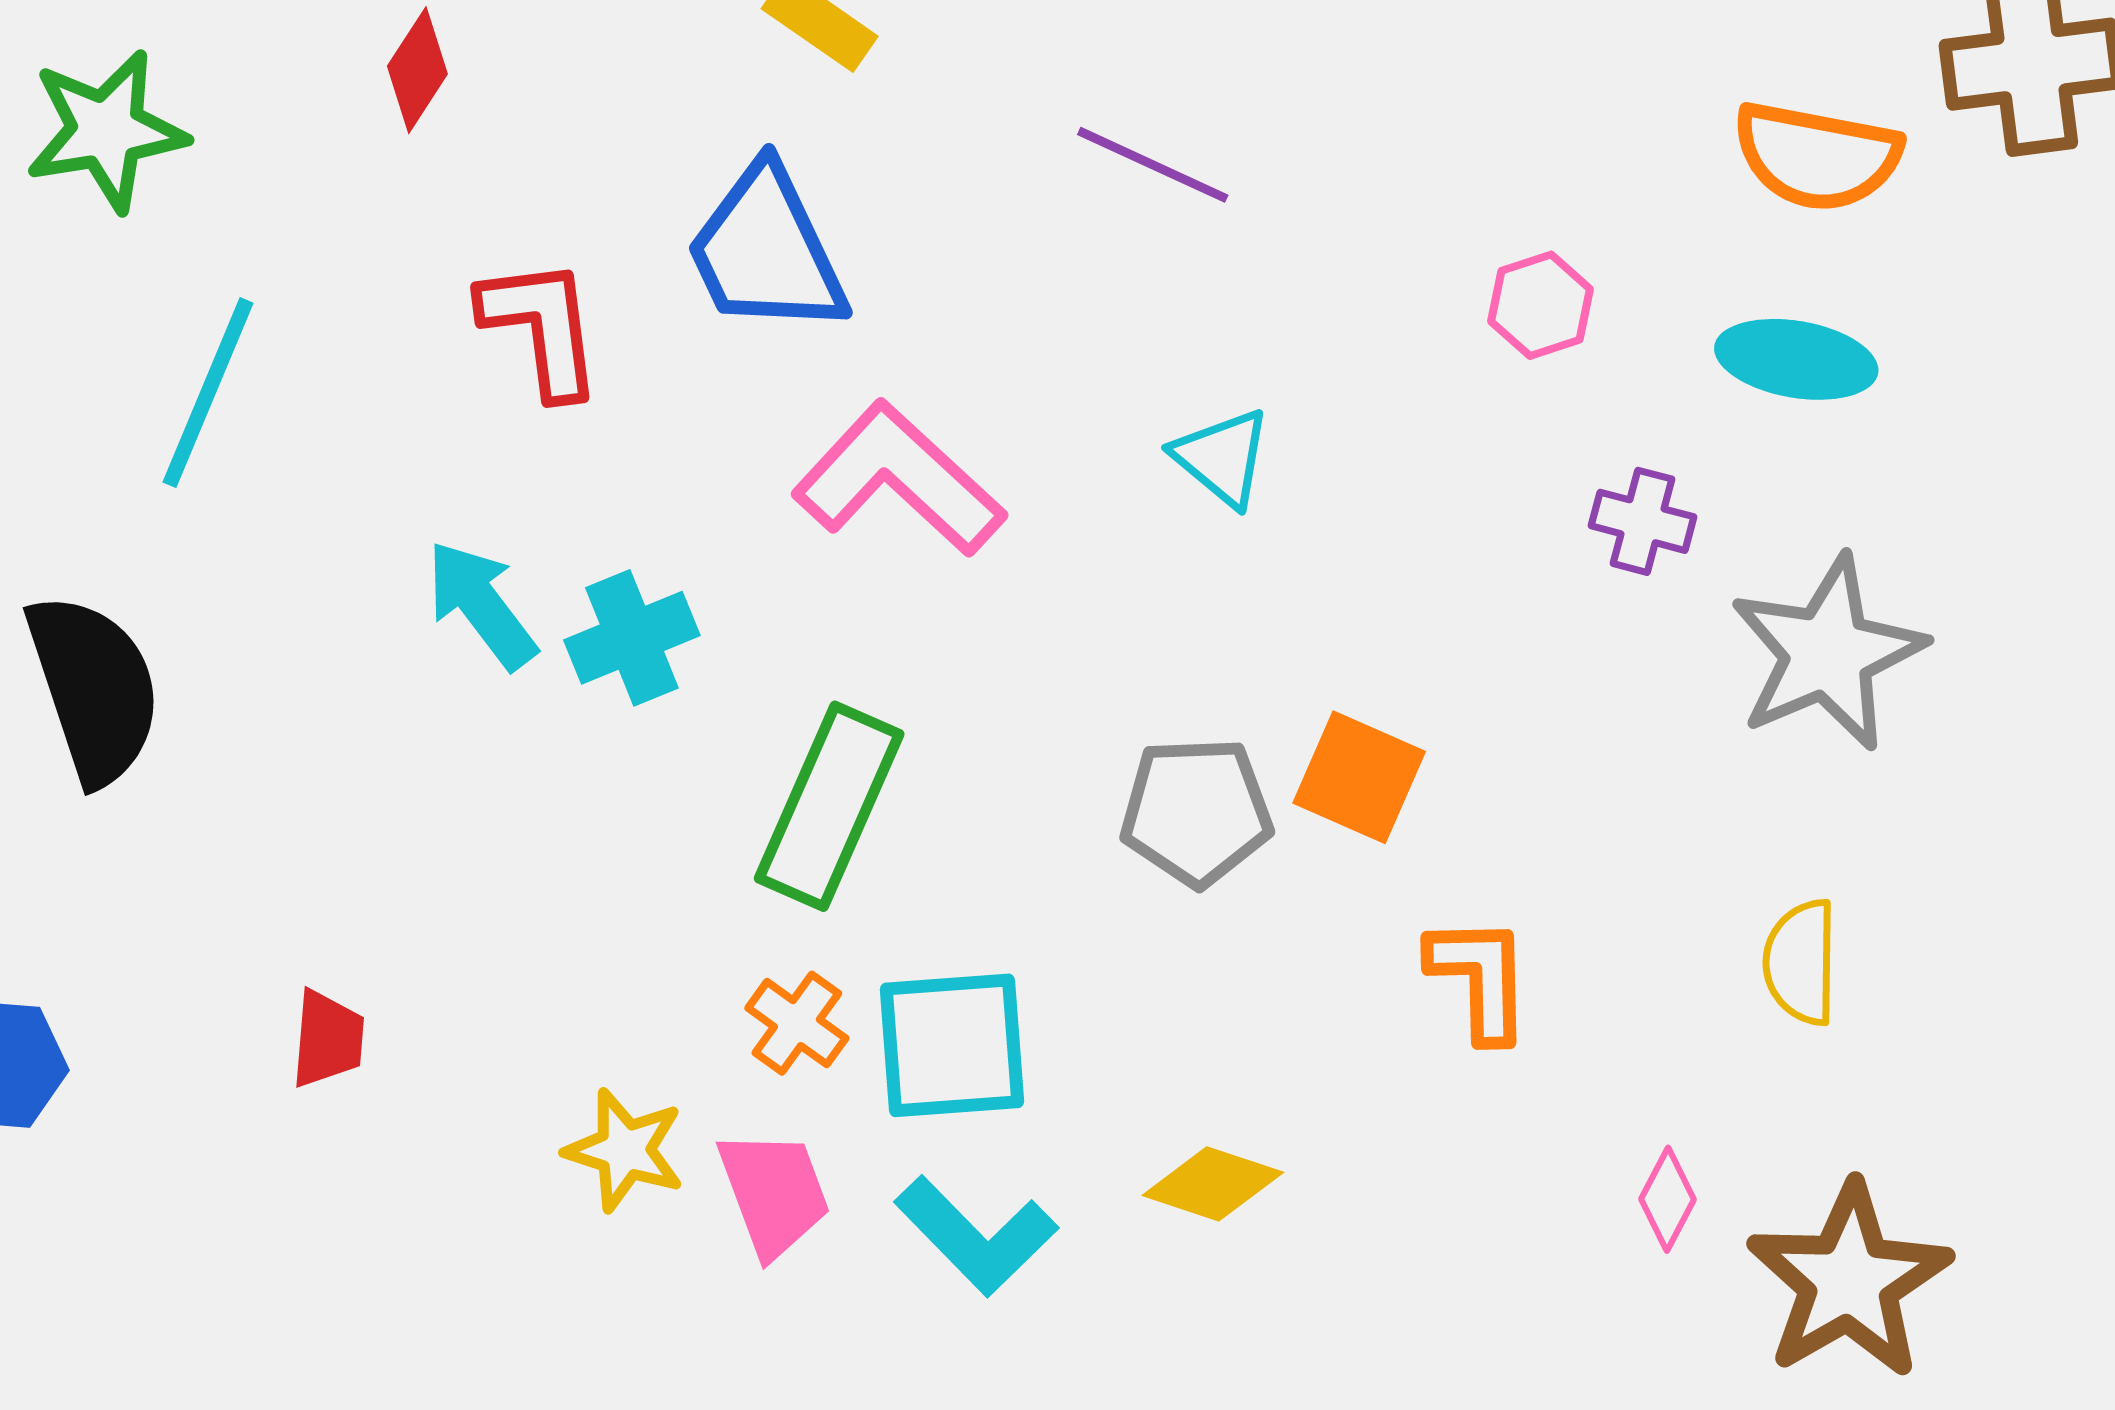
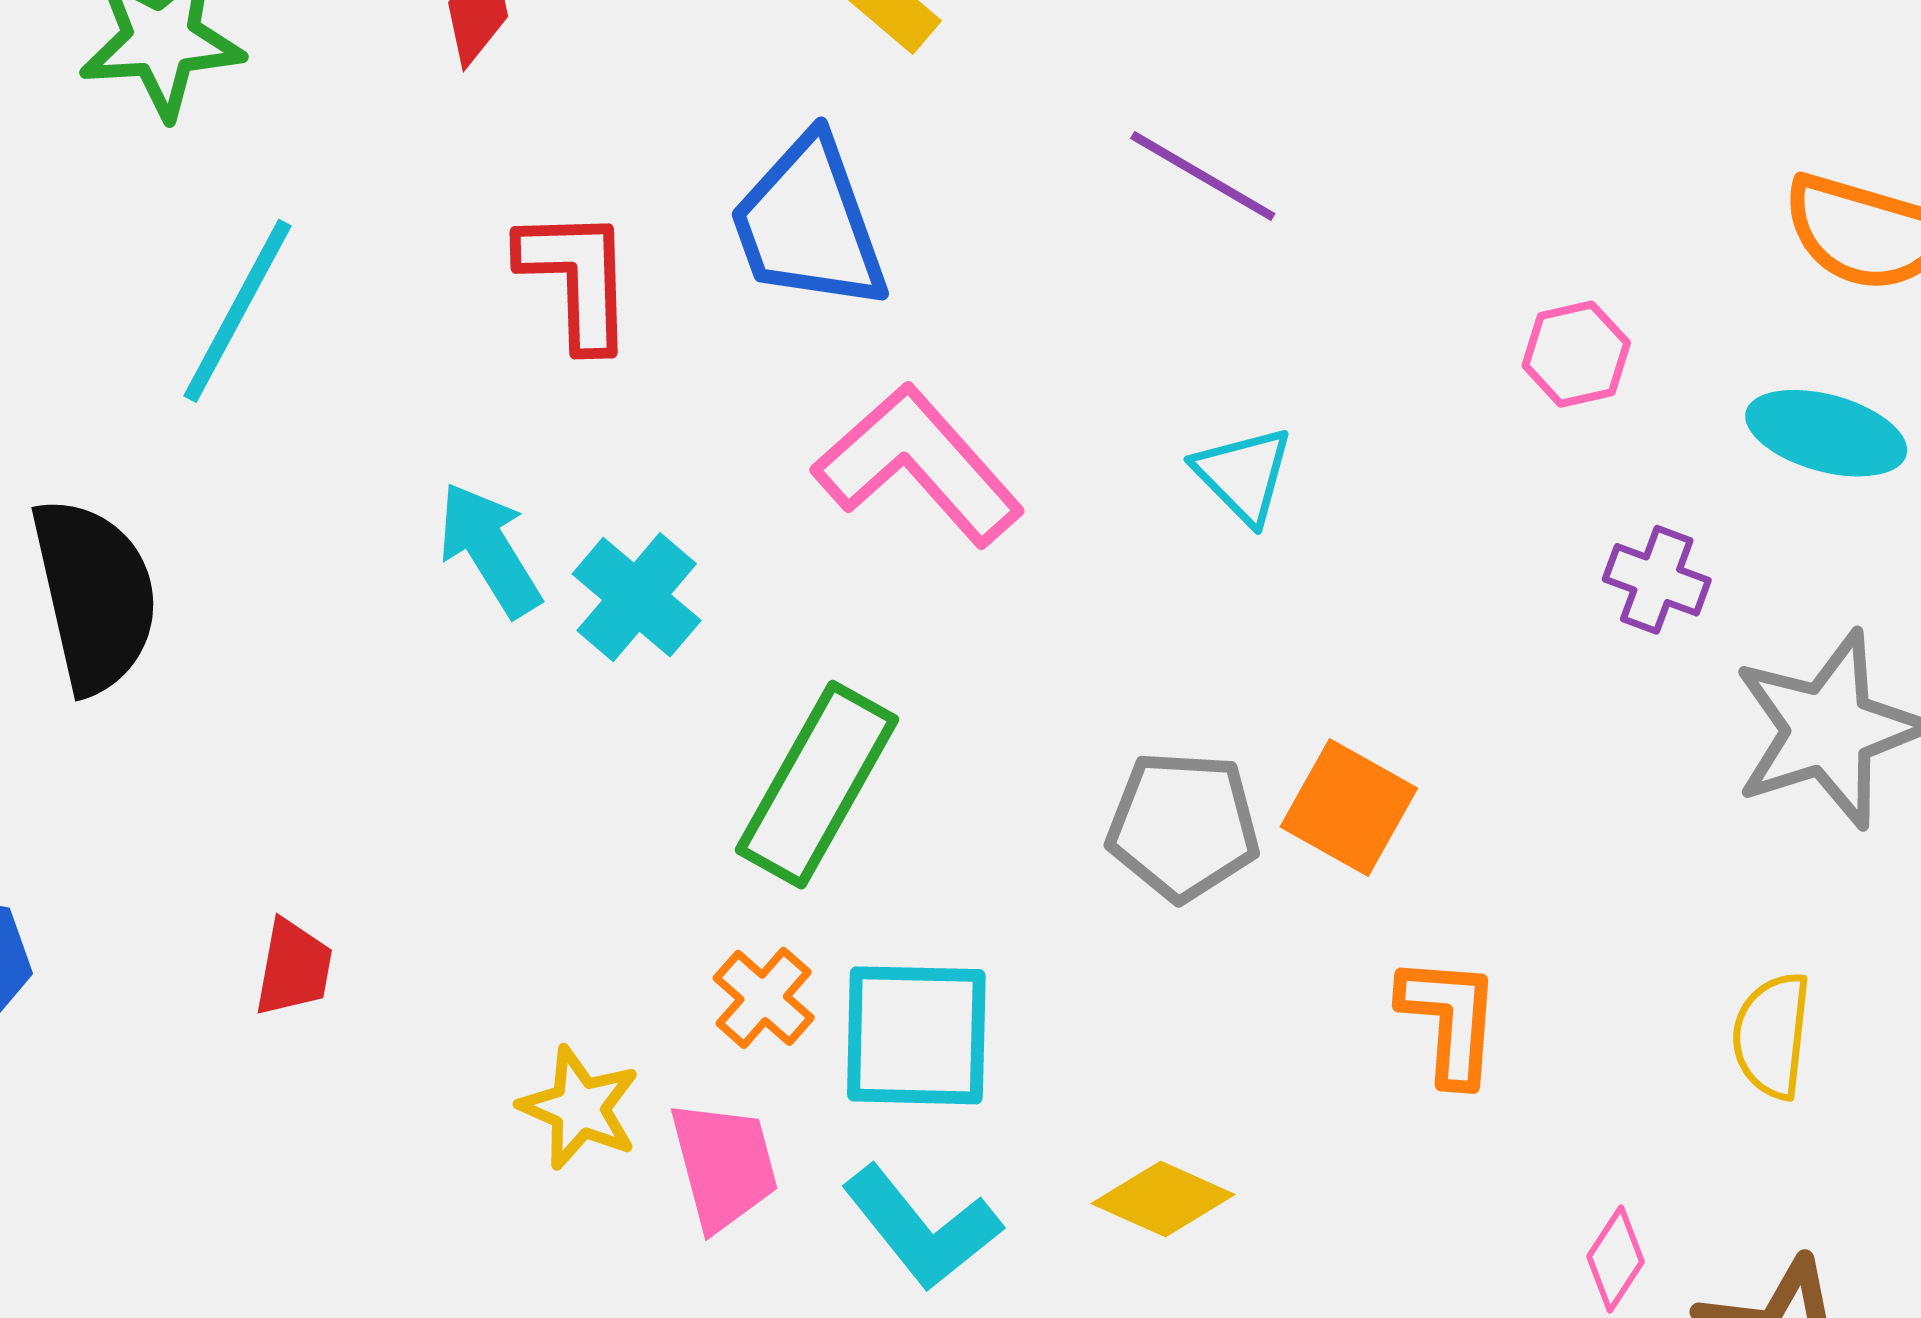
cyan cross: (632, 638) -> (637, 597), turned -33

